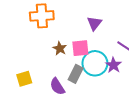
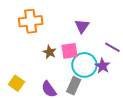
gray rectangle: (76, 74) -> (74, 86), moved
yellow square: (24, 79) -> (16, 83), turned -35

